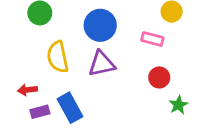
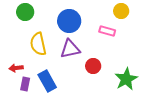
red circle: (159, 77) -> (93, 66), moved
green star: (178, 105) -> (126, 79), size x1.6
purple rectangle: (40, 112) -> (25, 84), turned -64

